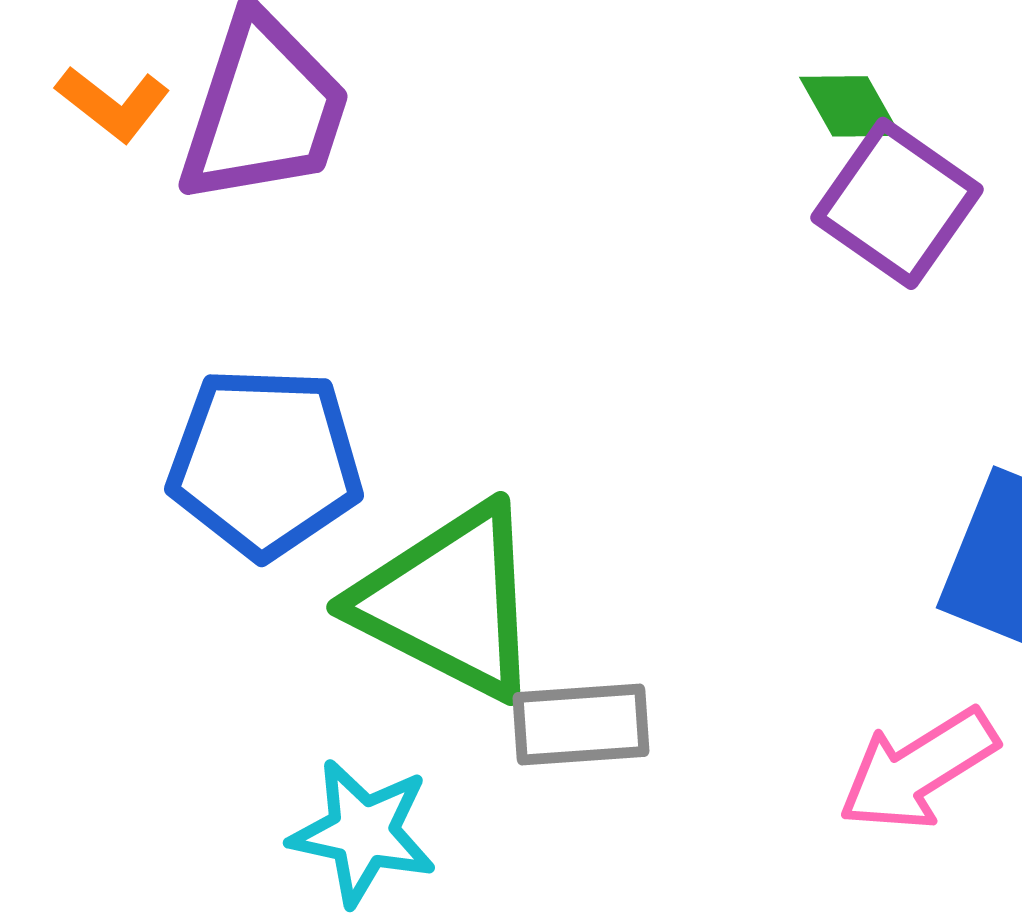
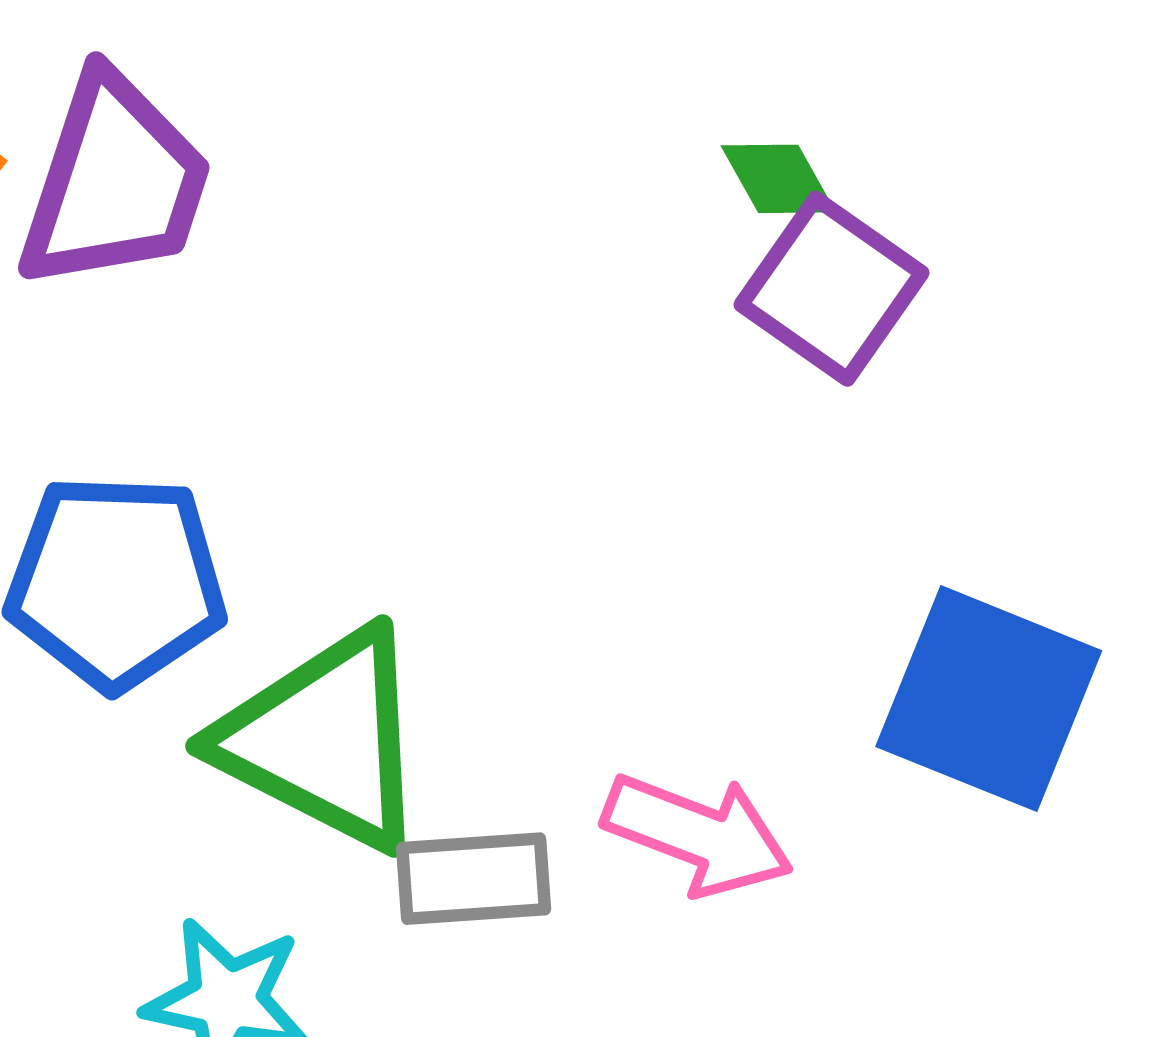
pink arrow: (918, 769) -> (698, 834), moved, turned -127

